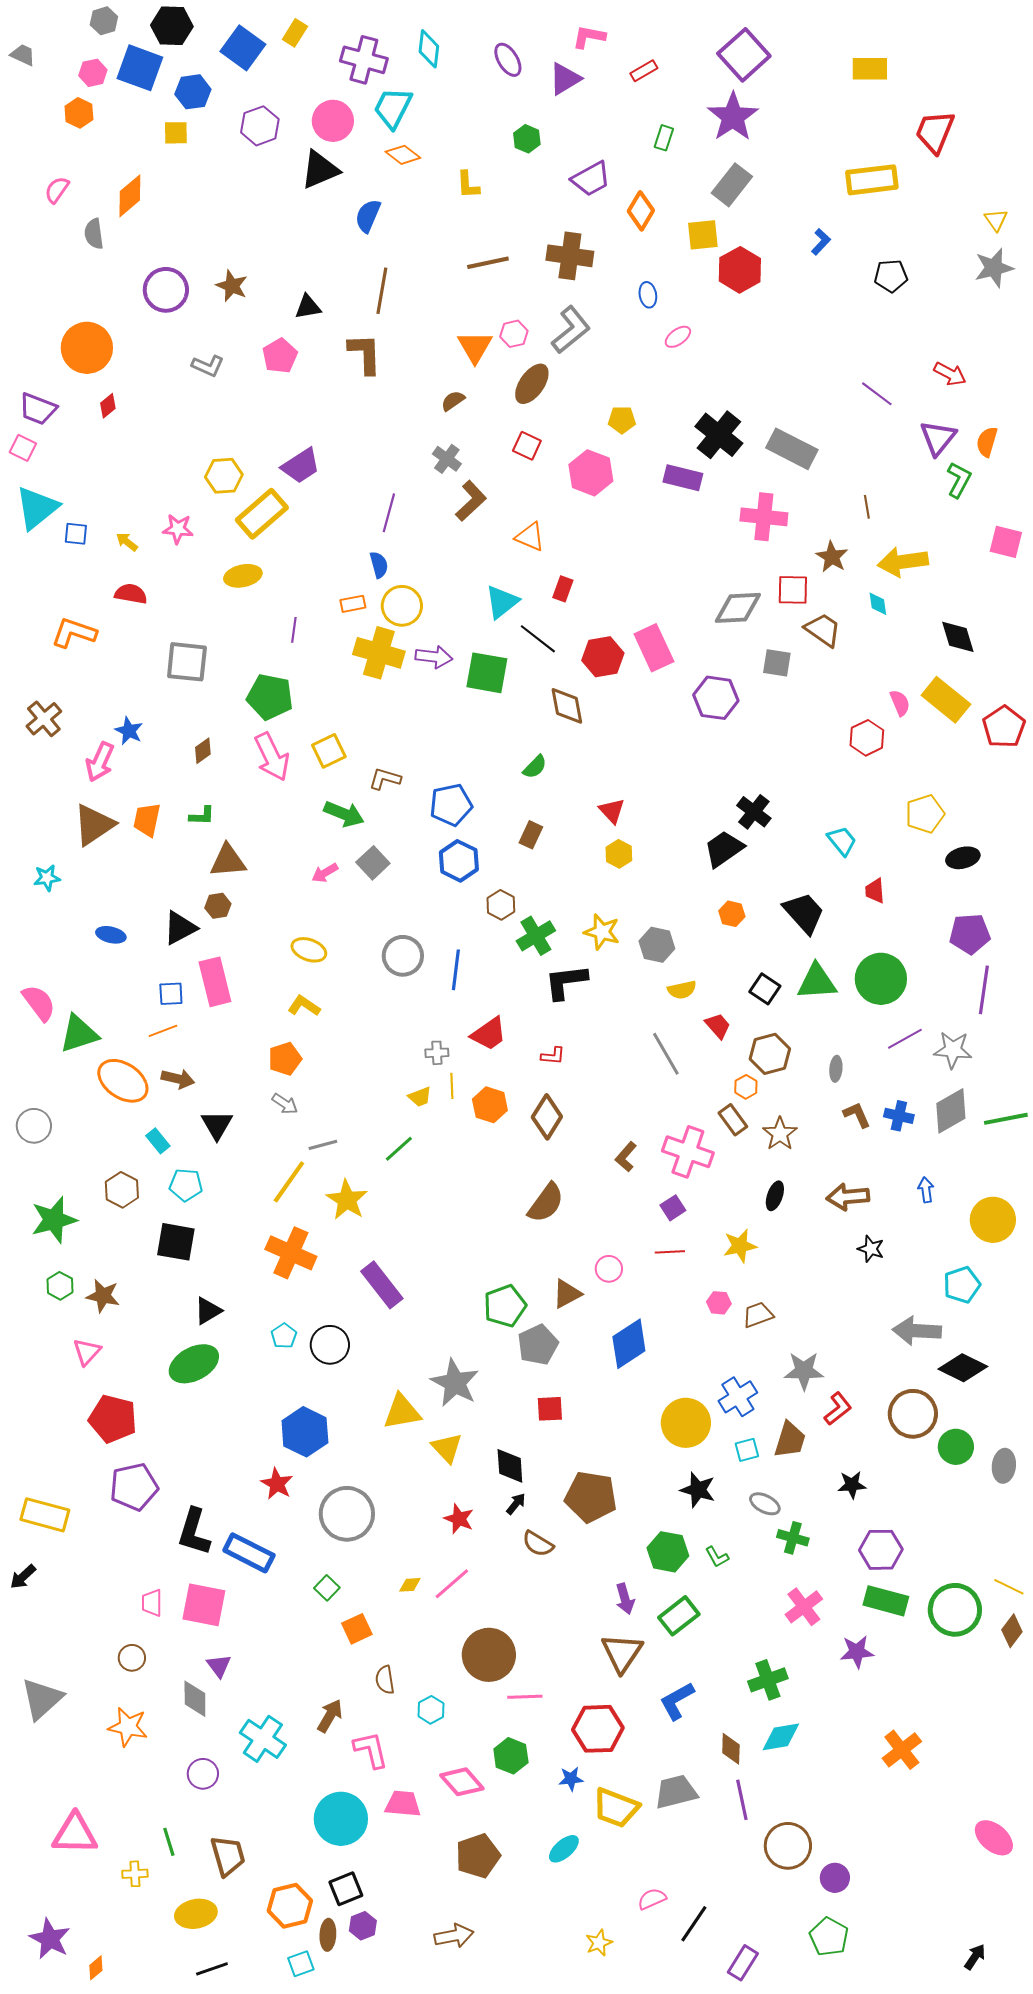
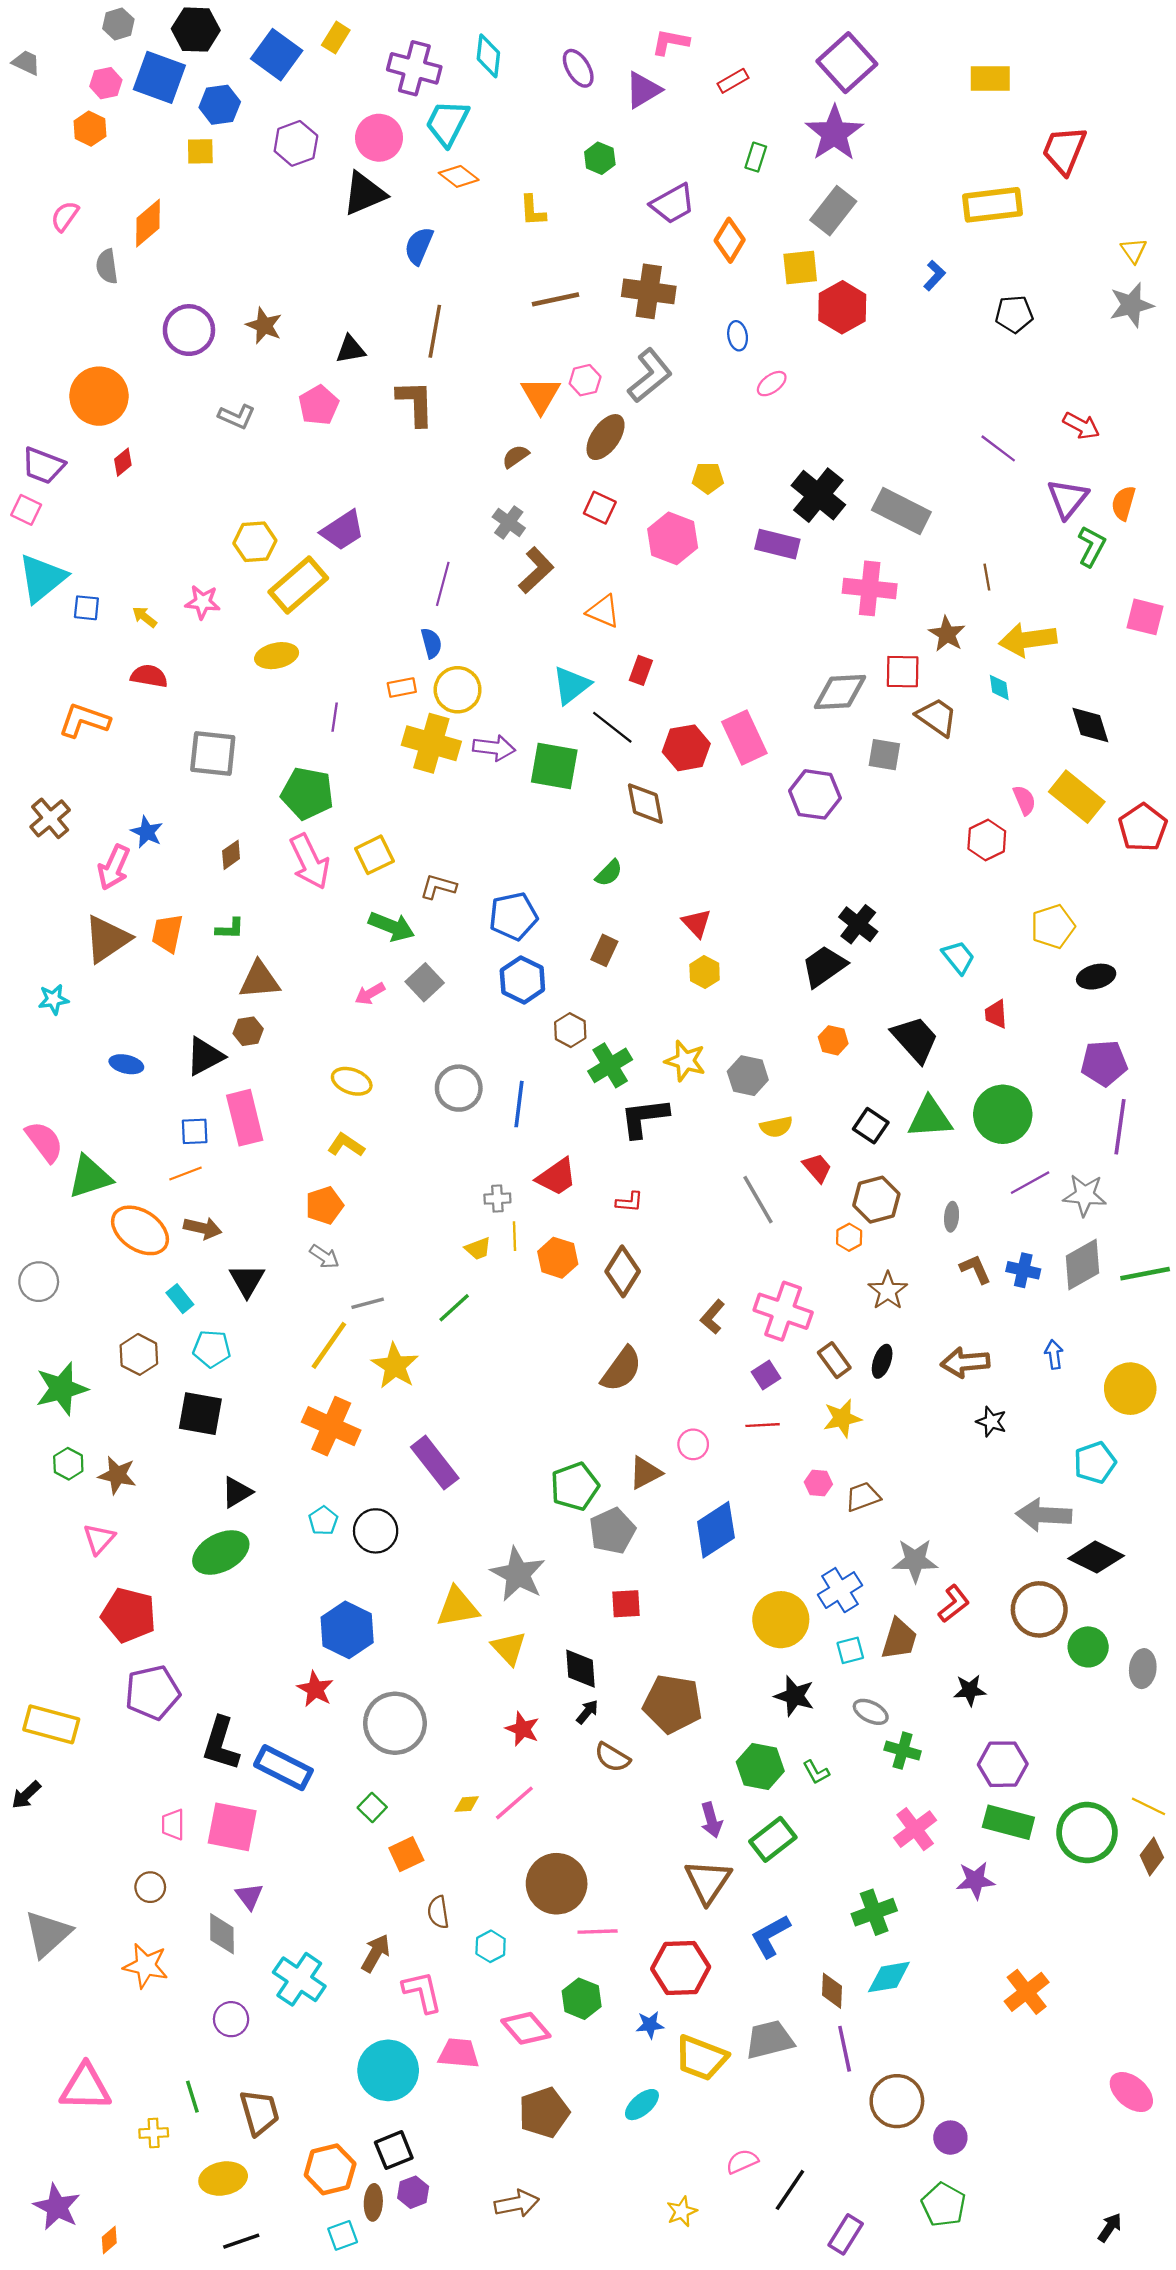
brown rectangle: (733, 1120) -> (834, 1360), moved

